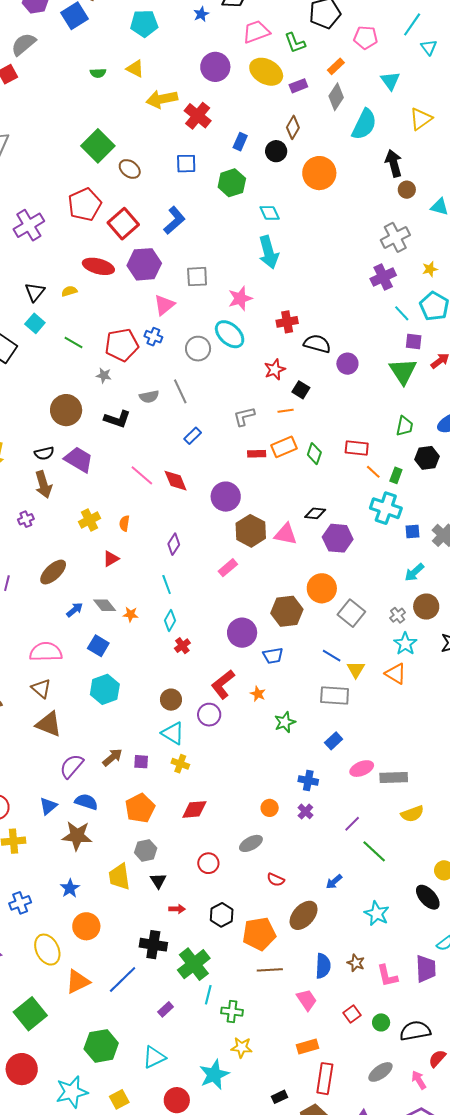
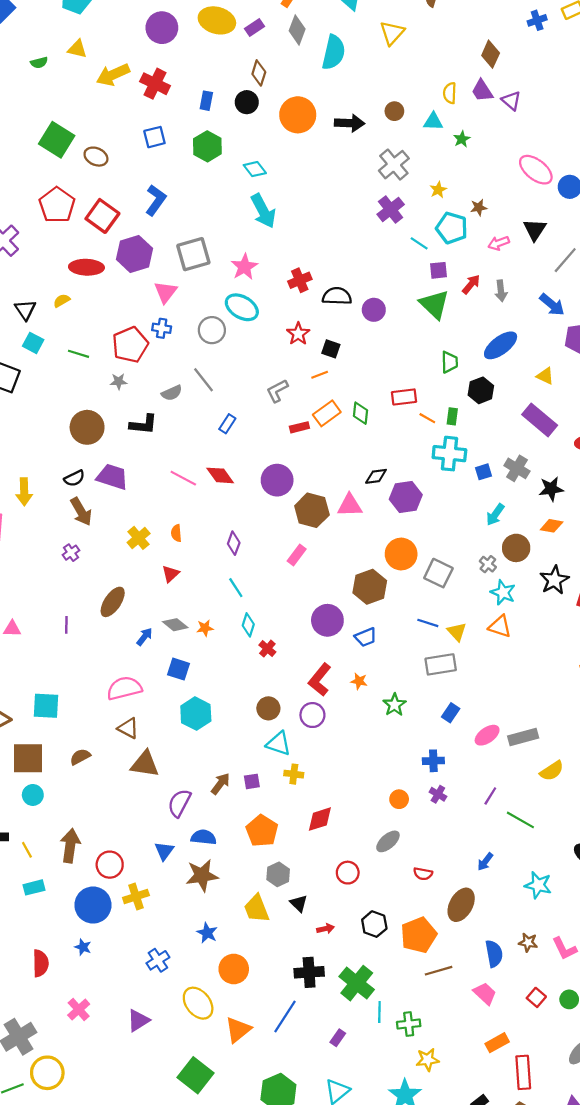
black arrow: (394, 163) -> (350, 123), moved, turned 120
gray square: (197, 277) -> (193, 254), size x1.4

